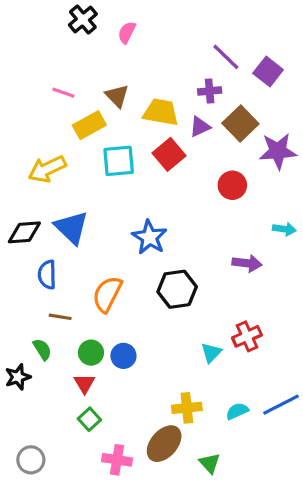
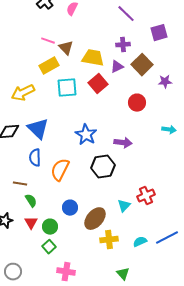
purple line: (226, 57) -> (126, 14), moved
purple square: (268, 72) -> (159, 33), turned 36
pink line: (63, 93) -> (48, 41), moved
purple star: (278, 151) -> (165, 82), size x0.6
purple arrow: (247, 263) -> (123, 143), moved
blue semicircle: (47, 275) -> (35, 158), moved
brown line: (60, 317) -> (20, 184), moved
green semicircle: (42, 349) -> (31, 201), moved
green circle: (91, 353) -> (50, 227), moved
red triangle: (84, 383) -> (31, 223), moved
brown ellipse: (164, 444) -> (95, 219), moved

